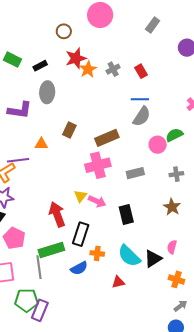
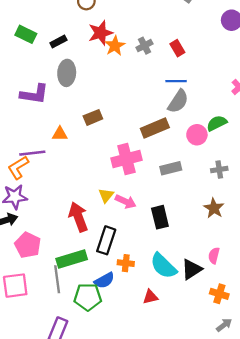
brown rectangle: (69, 130) -> (93, 117), turned 42
brown rectangle: (107, 138) -> (155, 128), moved
green pentagon: (27, 300) -> (88, 297), moved

